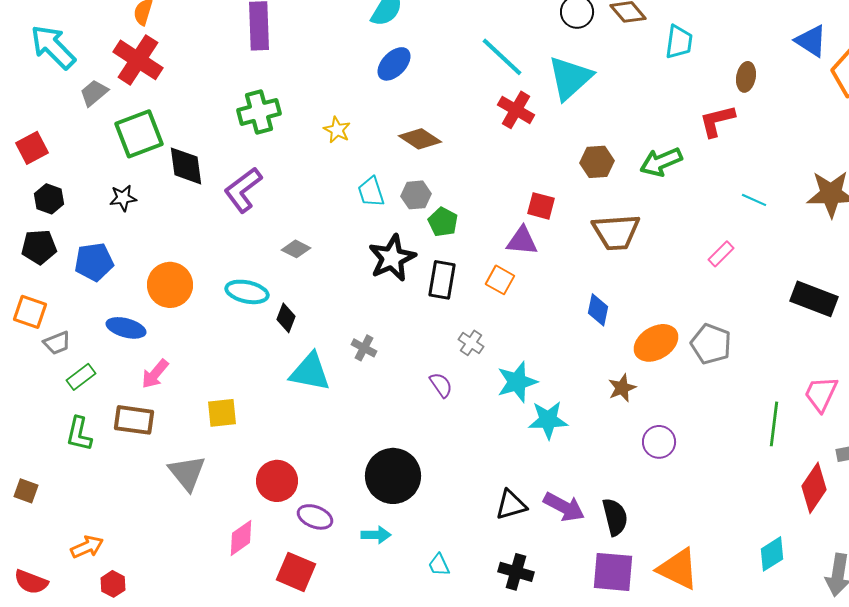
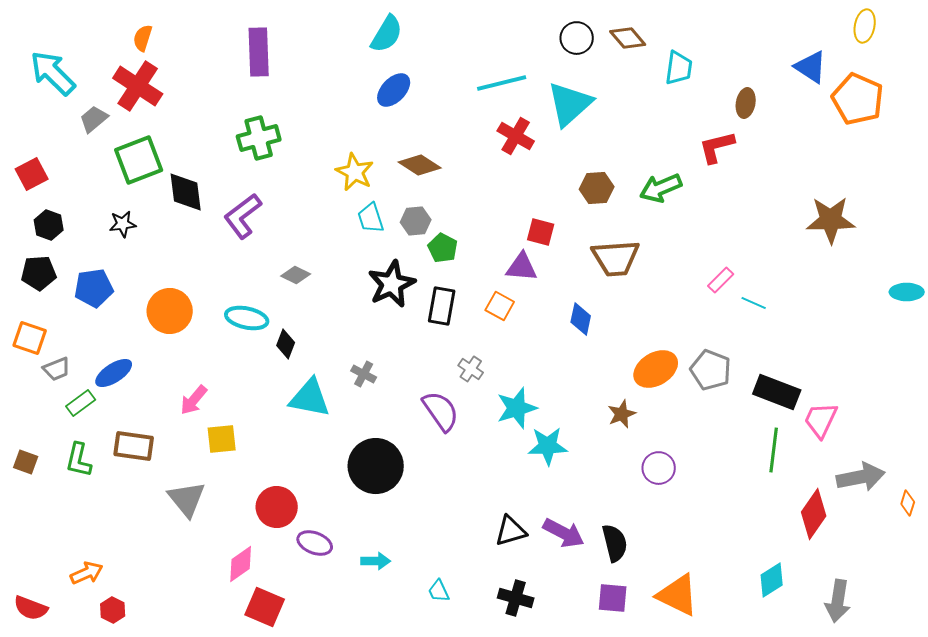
cyan line: (502, 57) -> (502, 83), turned -57
yellow star: (337, 130) -> (355, 172), moved, size x1.4
cyan line: (754, 200) -> (754, 303), moved
black rectangle: (814, 299) -> (777, 392), moved
blue diamond: (598, 310) -> (581, 319), moved
blue ellipse: (126, 328) -> (114, 373), moved, turned -48
pink arrow: (155, 374) -> (194, 400), moved
purple semicircle: (441, 385) -> (441, 411), size x1.6
black circle: (393, 476) -> (376, 466), moved
brown square: (26, 491) -> (26, 462), moved
red square: (296, 572) -> (265, 607), moved
purple square: (613, 572) -> (613, 598), size x0.7

